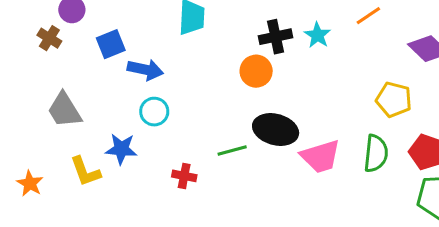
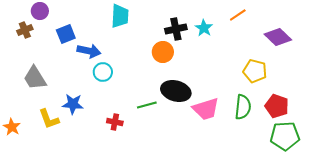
brown cross: (49, 38) -> (25, 30), turned 35
cyan circle: (154, 112) -> (103, 72), moved

